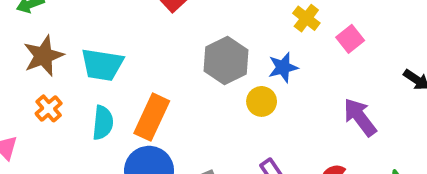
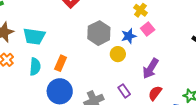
pink square: (350, 39) -> (148, 29), moved
orange rectangle: (152, 117) -> (61, 63), size x0.7
purple arrow: (360, 117) -> (151, 69), moved, turned -110

